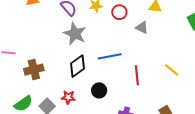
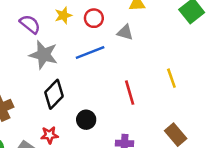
blue line: (110, 56) -> (90, 53), moved
yellow line: (172, 70) -> (171, 78), turned 42

